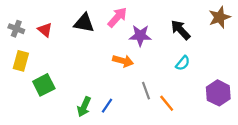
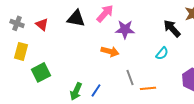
black arrow: (180, 30) -> (172, 28), moved
orange line: (167, 103) -> (148, 88), turned -56

